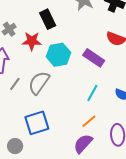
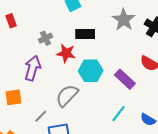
black rectangle: (48, 19) -> (85, 34), turned -72
gray line: (15, 84) -> (41, 116), moved

